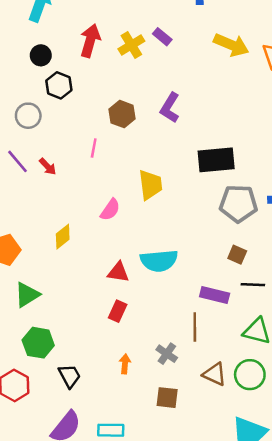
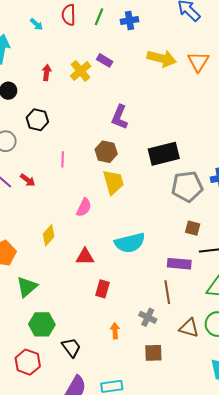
red arrow: (90, 41) -> (47, 73), size x0.6
black hexagon: (59, 85) -> (37, 120), moved
brown hexagon: (122, 114) -> (106, 152), moved
red triangle: (118, 272) -> (85, 257), moved

